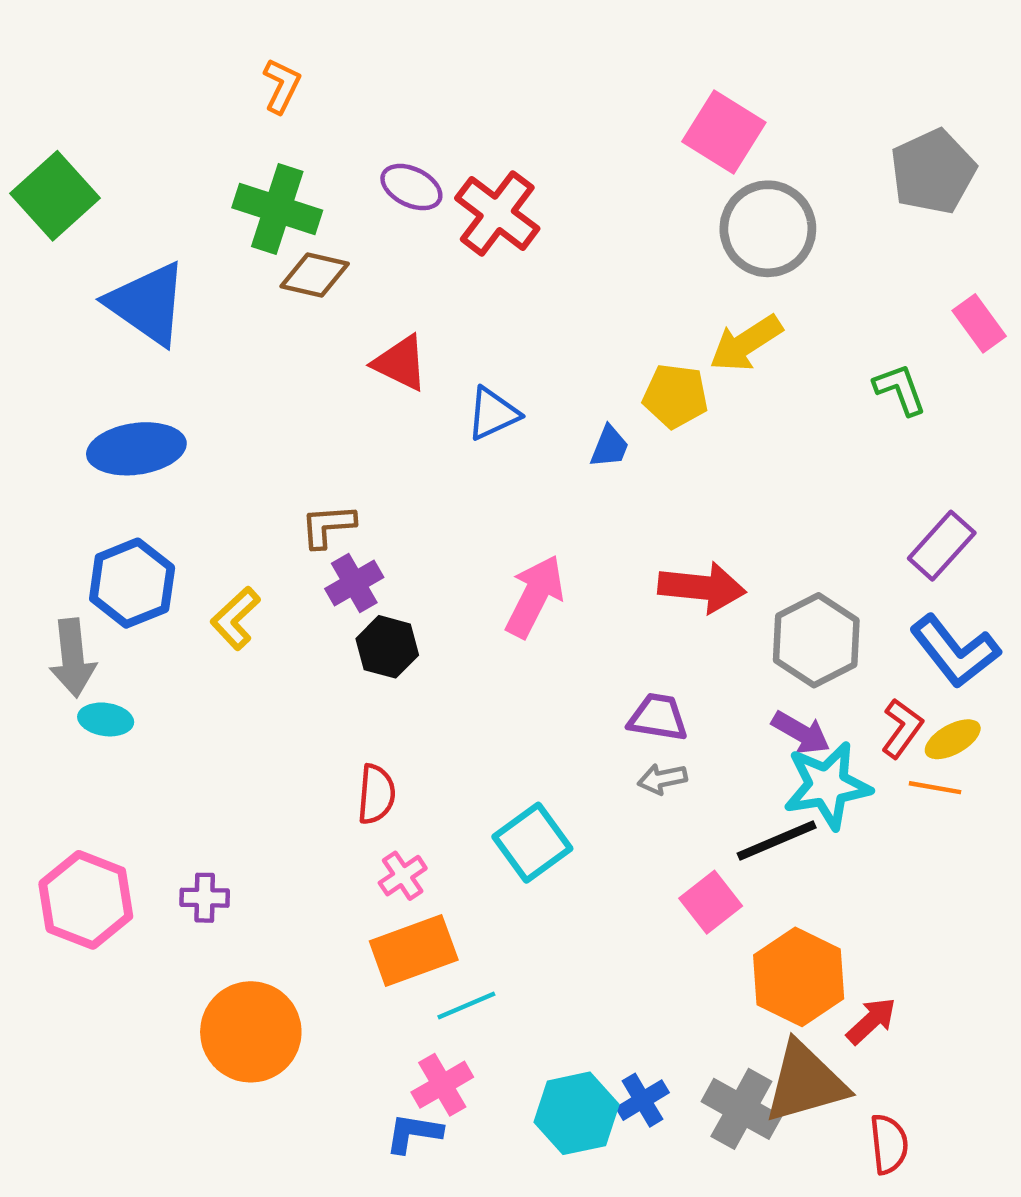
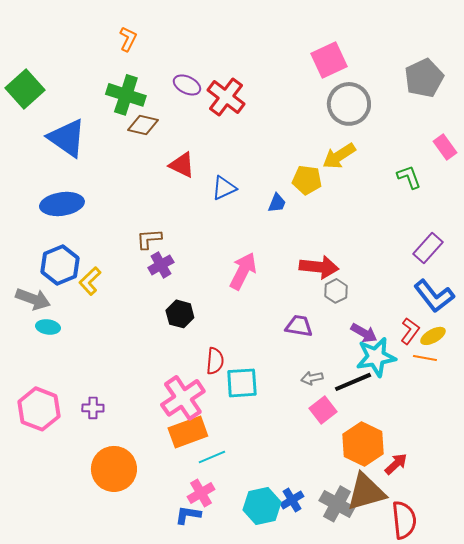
pink square: (724, 132) -> (329, 60), turned 33
yellow L-shape: (235, 618) -> (90, 281), moved
gray hexagon: (816, 640) -> (336, 291), moved, size x0.6
black hexagon: (387, 647) -> (180, 314), moved
gray arrow: (73, 658) -> (33, 299), turned -64
gray arrow: (662, 779) -> (312, 378), moved
red semicircle: (376, 794) -> (215, 361), moved
cyan square: (532, 843) -> (242, 383), turned 32
pink cross: (403, 876) -> (183, 398), size x2.0
red semicircle: (889, 1144) -> (404, 520), size x1.4

